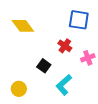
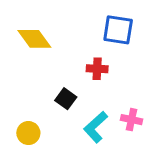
red cross: (65, 46) -> (97, 69), turned -32
pink cross: (88, 58) -> (132, 120), moved, turned 32

